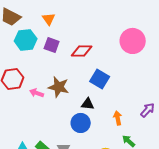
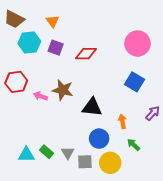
blue square: (100, 79) -> (134, 82), moved
black triangle: (88, 104) -> (92, 107), size x1.5
blue circle: (81, 123) -> (99, 139), moved

